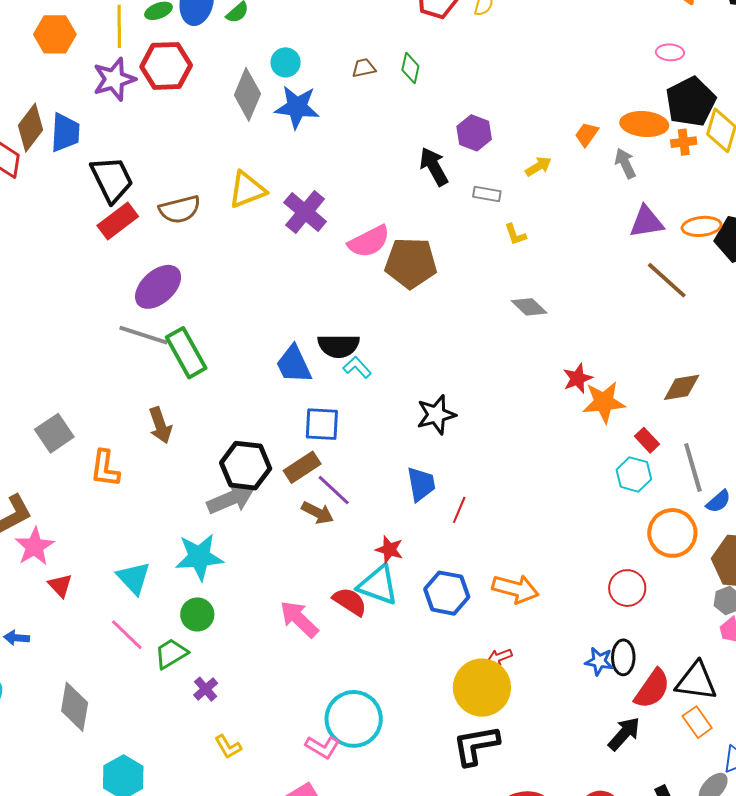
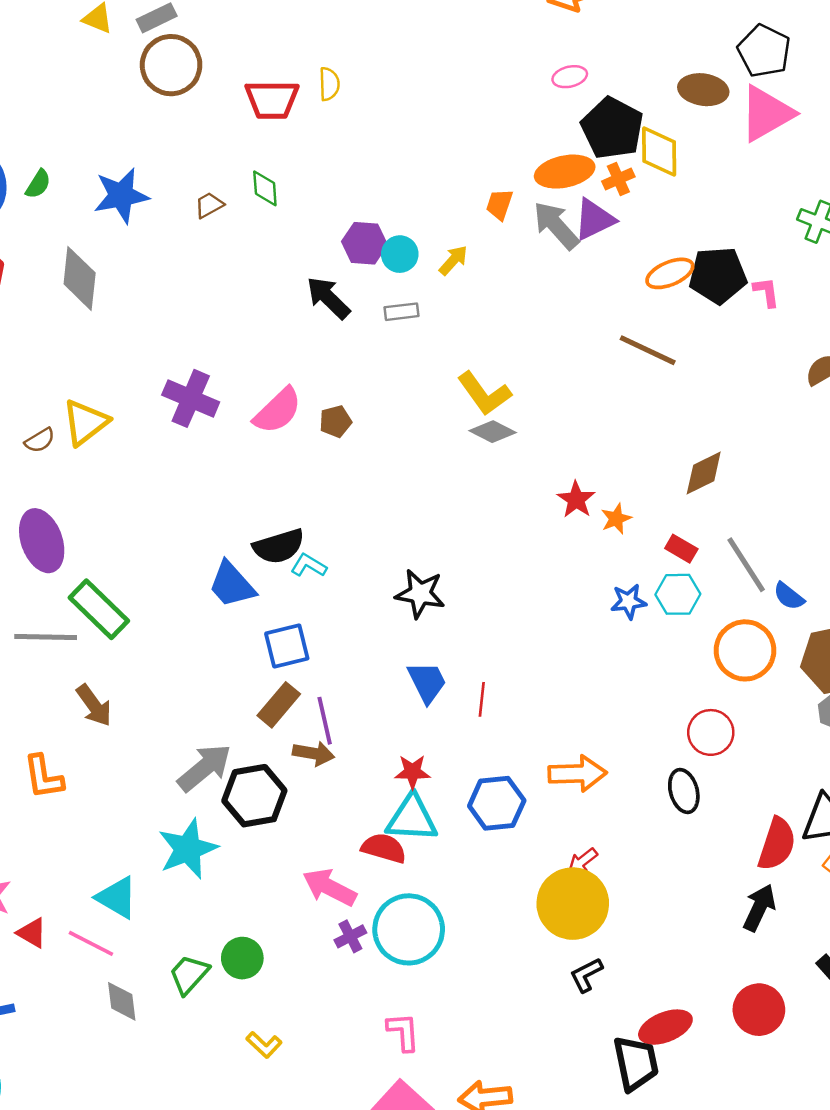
cyan circle: (286, 62) -> (400, 254), moved
blue star: (297, 107) -> (121, 196), moved
gray arrow: (625, 163) -> (556, 225), size x1.4
yellow triangle: (247, 190) -> (85, 422), moved
brown semicircle: (180, 209) -> (40, 440), size x0.6
purple triangle: (646, 222) -> (594, 220), moved
yellow L-shape: (515, 235) -> (484, 394), moved, size x1.8
brown pentagon: (411, 263) -> (335, 421), size x0.5
purple ellipse: (158, 287) -> (42, 541), turned -51
gray line: (144, 335) -> (46, 637), moved
orange star: (604, 402) -> (616, 519), size x0.6
black star: (436, 415) -> (420, 594), turned -30
black hexagon: (246, 466) -> (254, 796), moved
purple line: (334, 490) -> (325, 721), turned 51
blue semicircle: (718, 501) -> (789, 596), turned 96
green circle: (197, 614) -> (242, 958), moved
pink line: (127, 635) -> (91, 943), moved
black ellipse: (623, 657) -> (684, 791), moved
blue star: (599, 661) -> (629, 601), moved
purple cross: (206, 689) -> (350, 936), moved, turned 30
gray diamond: (75, 707) -> (122, 1001), moved, size x0.7
cyan circle: (354, 719) -> (409, 929), moved
black L-shape: (476, 745) -> (586, 975), size x0.6
yellow L-shape: (228, 747) -> (264, 1045), moved
pink L-shape: (322, 747) -> (403, 1032), turned -108

